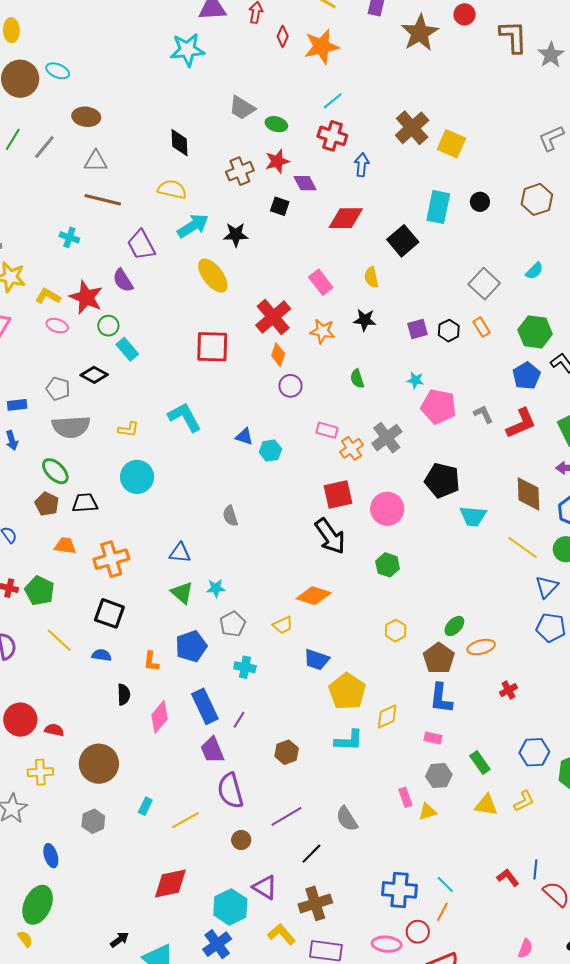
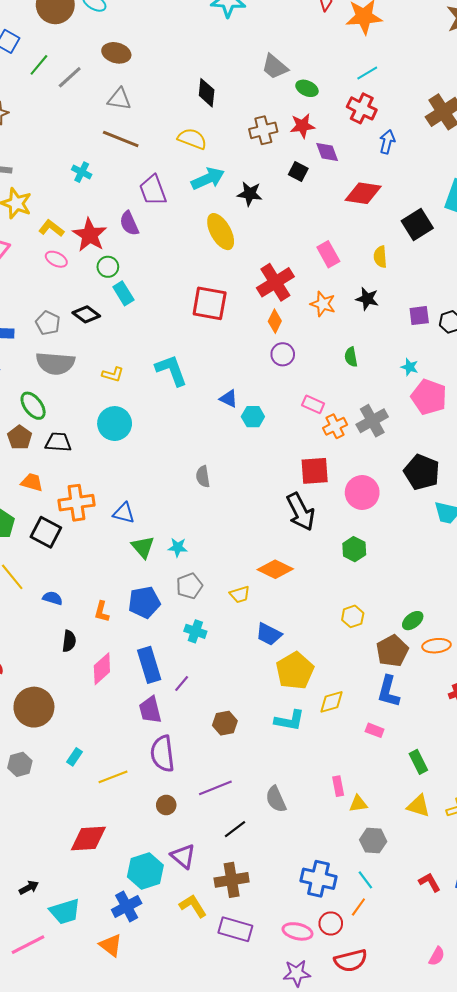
blue triangle: (180, 553) -> (124, 513), moved
black square: (109, 613) -> (46, 532), moved
gray hexagon: (439, 776) -> (373, 841), moved

